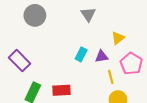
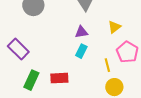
cyan rectangle: (81, 54) -> (81, 51), moved
purple triangle: (102, 56) -> (81, 32), moved

